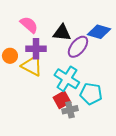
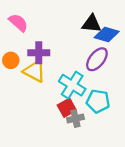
pink semicircle: (29, 25) -> (18, 23), moved
black triangle: (62, 33) -> (92, 24), moved
purple ellipse: (78, 47) -> (97, 59), moved

